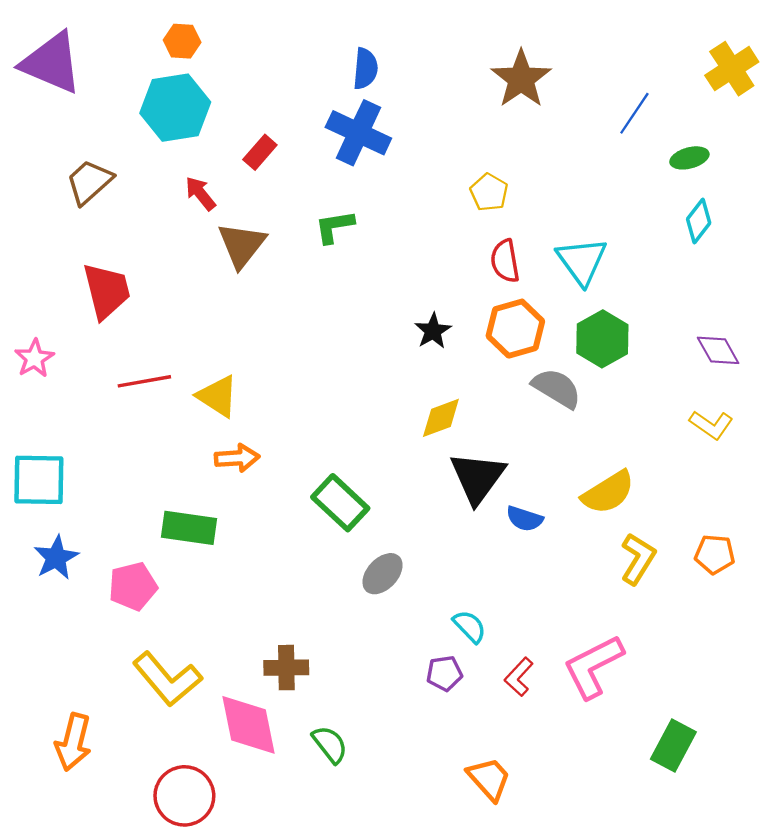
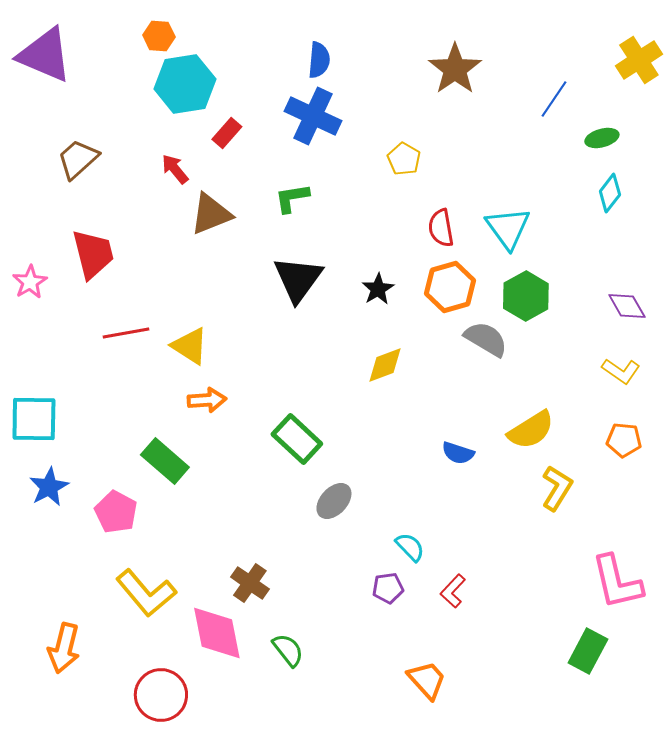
cyan hexagon: (175, 108) -> (185, 84), moved
yellow pentagon: (489, 192) -> (404, 159), moved
brown triangle: (242, 245) -> (211, 214), turned 30
pink star: (34, 358) -> (30, 282), moved
black triangle: (478, 477) -> (298, 279), moved
green rectangle: (189, 528) -> (165, 461), turned 33
orange pentagon: (715, 554) -> (624, 440), moved
pink pentagon: (133, 586) -> (116, 512), turned -30
pink L-shape: (593, 666) -> (617, 582), moved, turned -76
brown cross: (286, 668) -> (250, 583), turned 36

